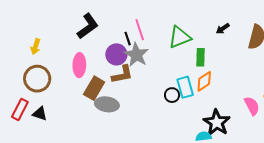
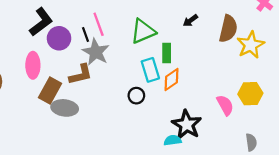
purple circle: (116, 54) -> (59, 38), moved
cyan rectangle: (185, 87) -> (150, 70), moved

